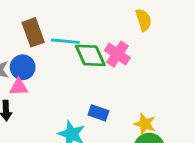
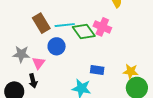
blue circle: (23, 67) -> (57, 46), moved
pink triangle: (19, 87) -> (39, 63), turned -40

